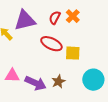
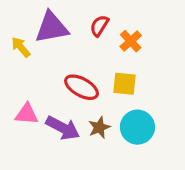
orange cross: (73, 16) -> (131, 41), moved
red ellipse: (51, 44) -> (81, 87), moved
cyan circle: (93, 80) -> (137, 127), moved

